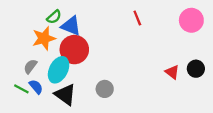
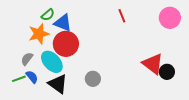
black circle: (196, 69) -> (167, 72), moved
cyan ellipse: (59, 70) -> (52, 62), turned -70
red triangle: (172, 72) -> (153, 64), size x1.6
green line: (21, 89) -> (19, 79), turned -48

